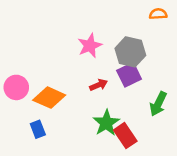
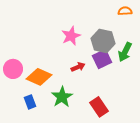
green arrow: (158, 104) -> (125, 52), moved
green star: (106, 123) -> (62, 97), moved

